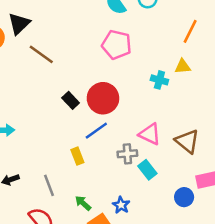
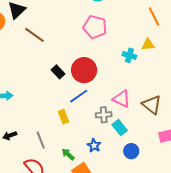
orange line: (190, 31) -> (154, 16), turned -54
blue circle: (184, 197) -> (131, 151), moved
blue star: (121, 205) -> (94, 145), moved

